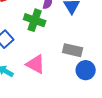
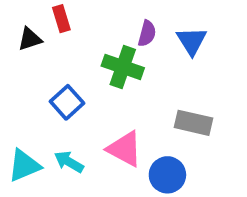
blue circle: (86, 70) -> (167, 175), moved

